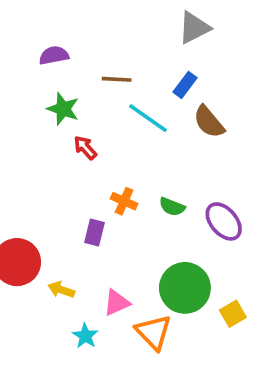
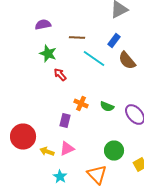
green circle: (185, 288) -> (114, 150), size x0.7
pink triangle: (117, 303) -> (67, 148), moved

